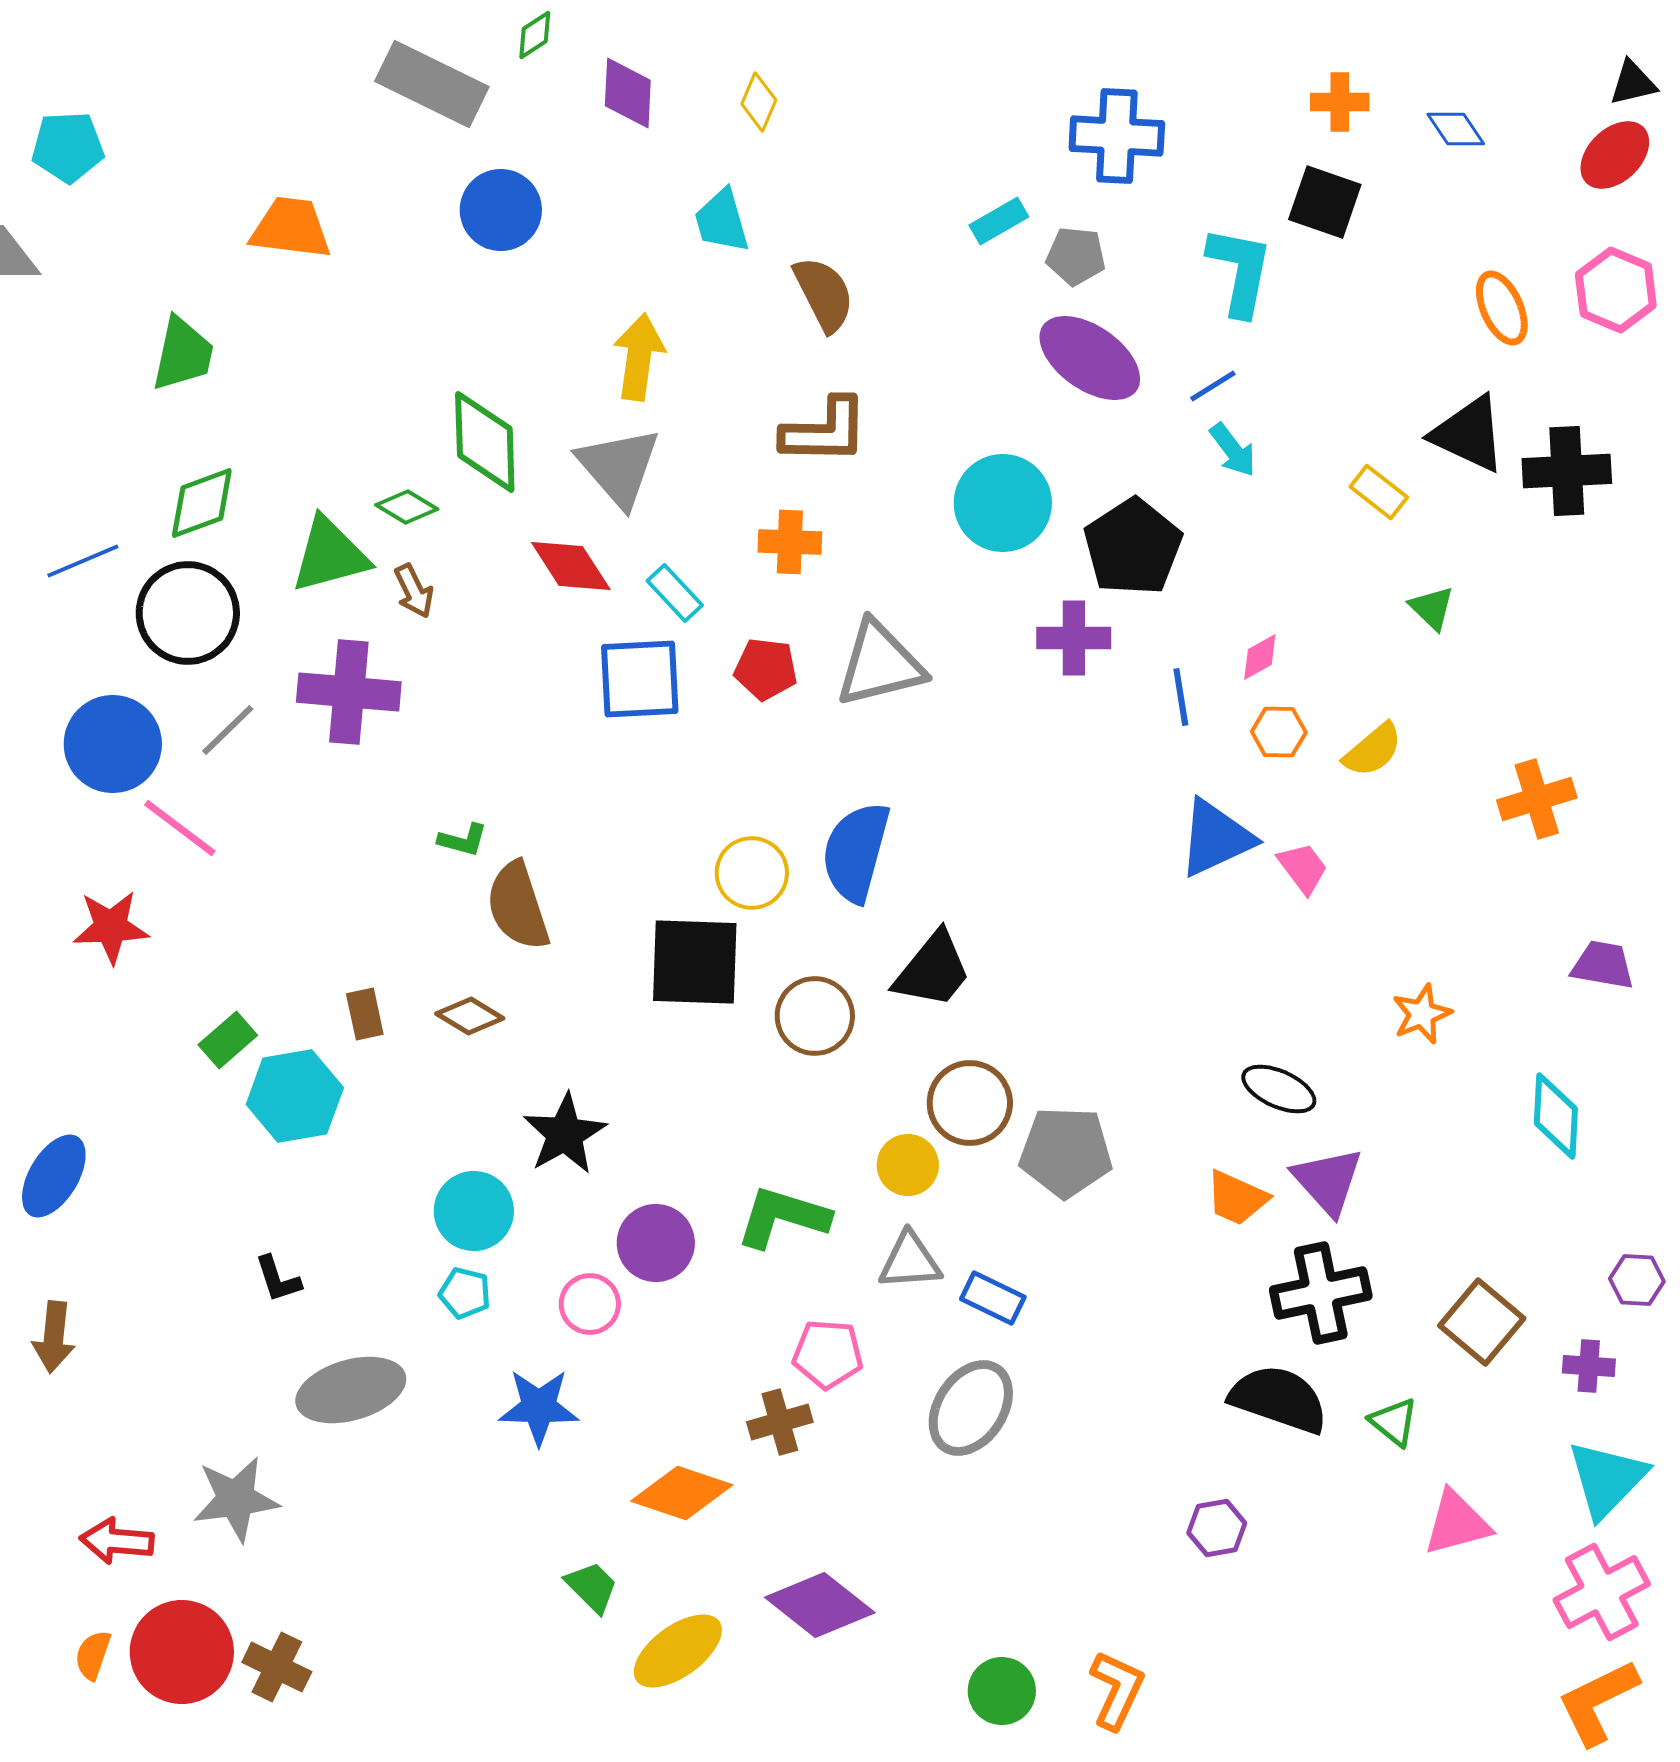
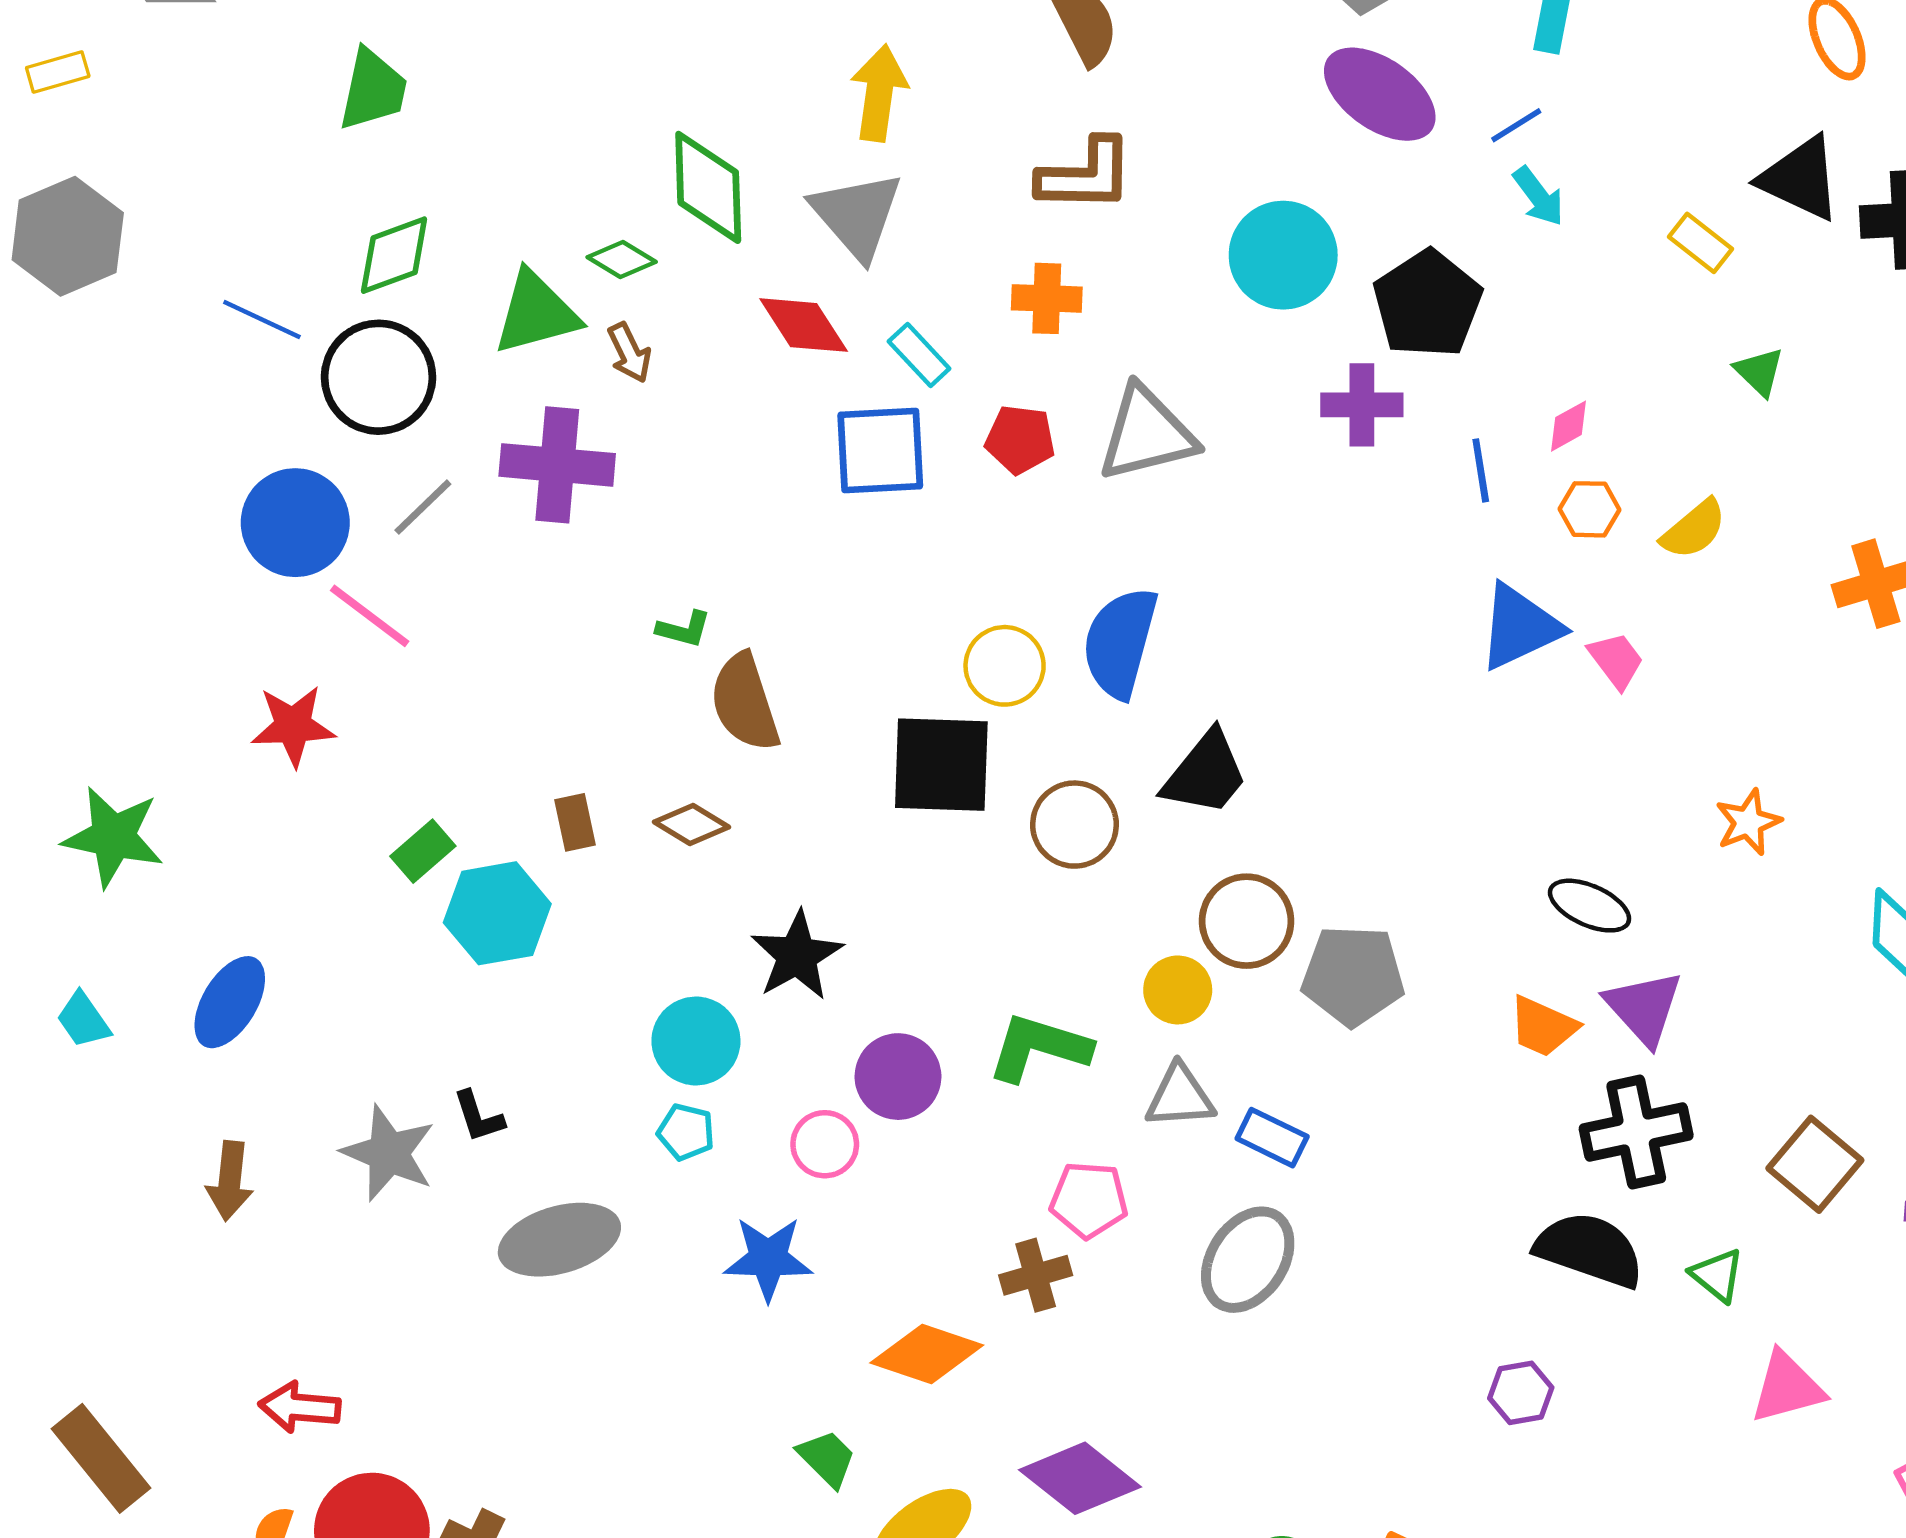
blue line: (83, 561) -> (262, 319), turned 48
gray star: (236, 1499) -> (388, 1153), moved, turned 30

